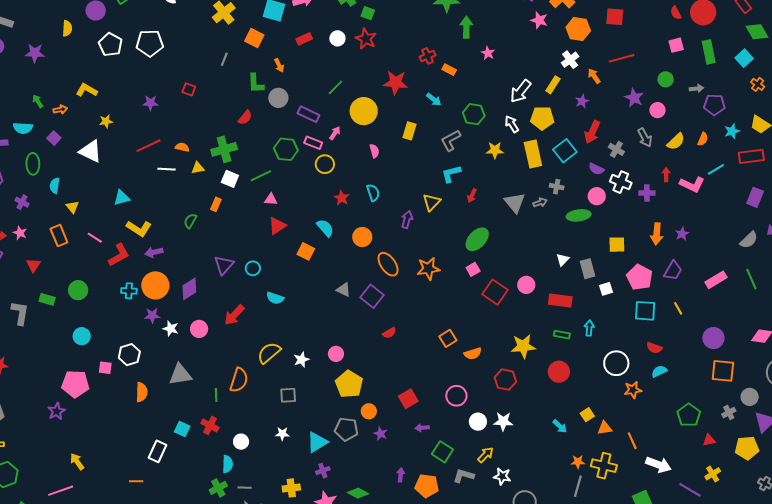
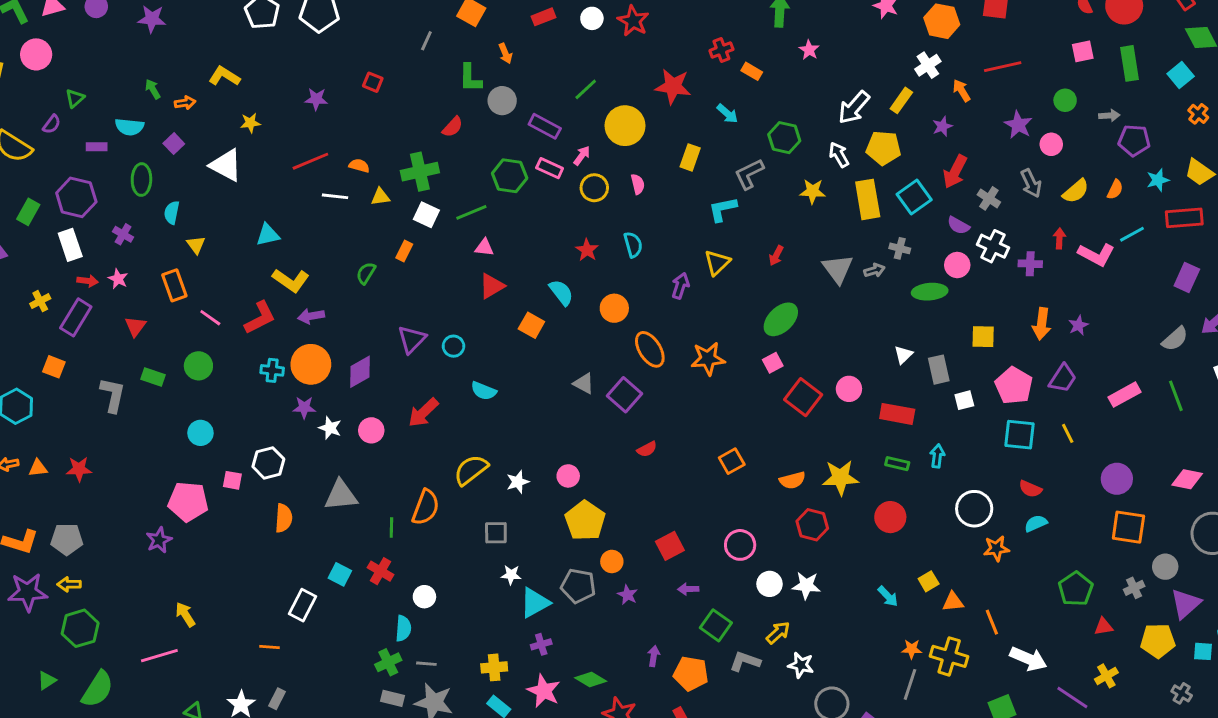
yellow circle: (325, 164) -> (594, 188), moved
cyan L-shape: (451, 174) -> (723, 209), moved
pink line: (95, 238) -> (210, 318), moved
orange semicircle: (473, 354) -> (792, 480), moved
white star: (282, 434) -> (511, 575), moved

